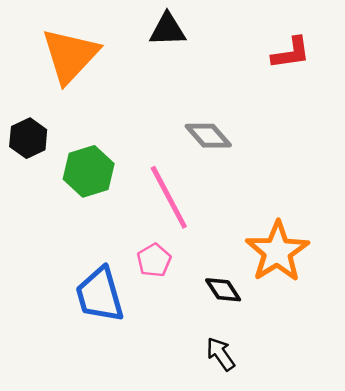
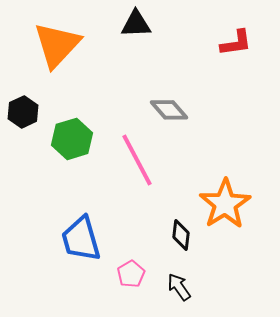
pink pentagon: (154, 260) -> (131, 274), moved
black diamond: (223, 290) -> (181, 235), turned 40

